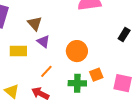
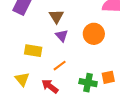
yellow rectangle: (18, 51) -> (33, 51), moved
orange circle: (77, 51) -> (94, 34), moved

